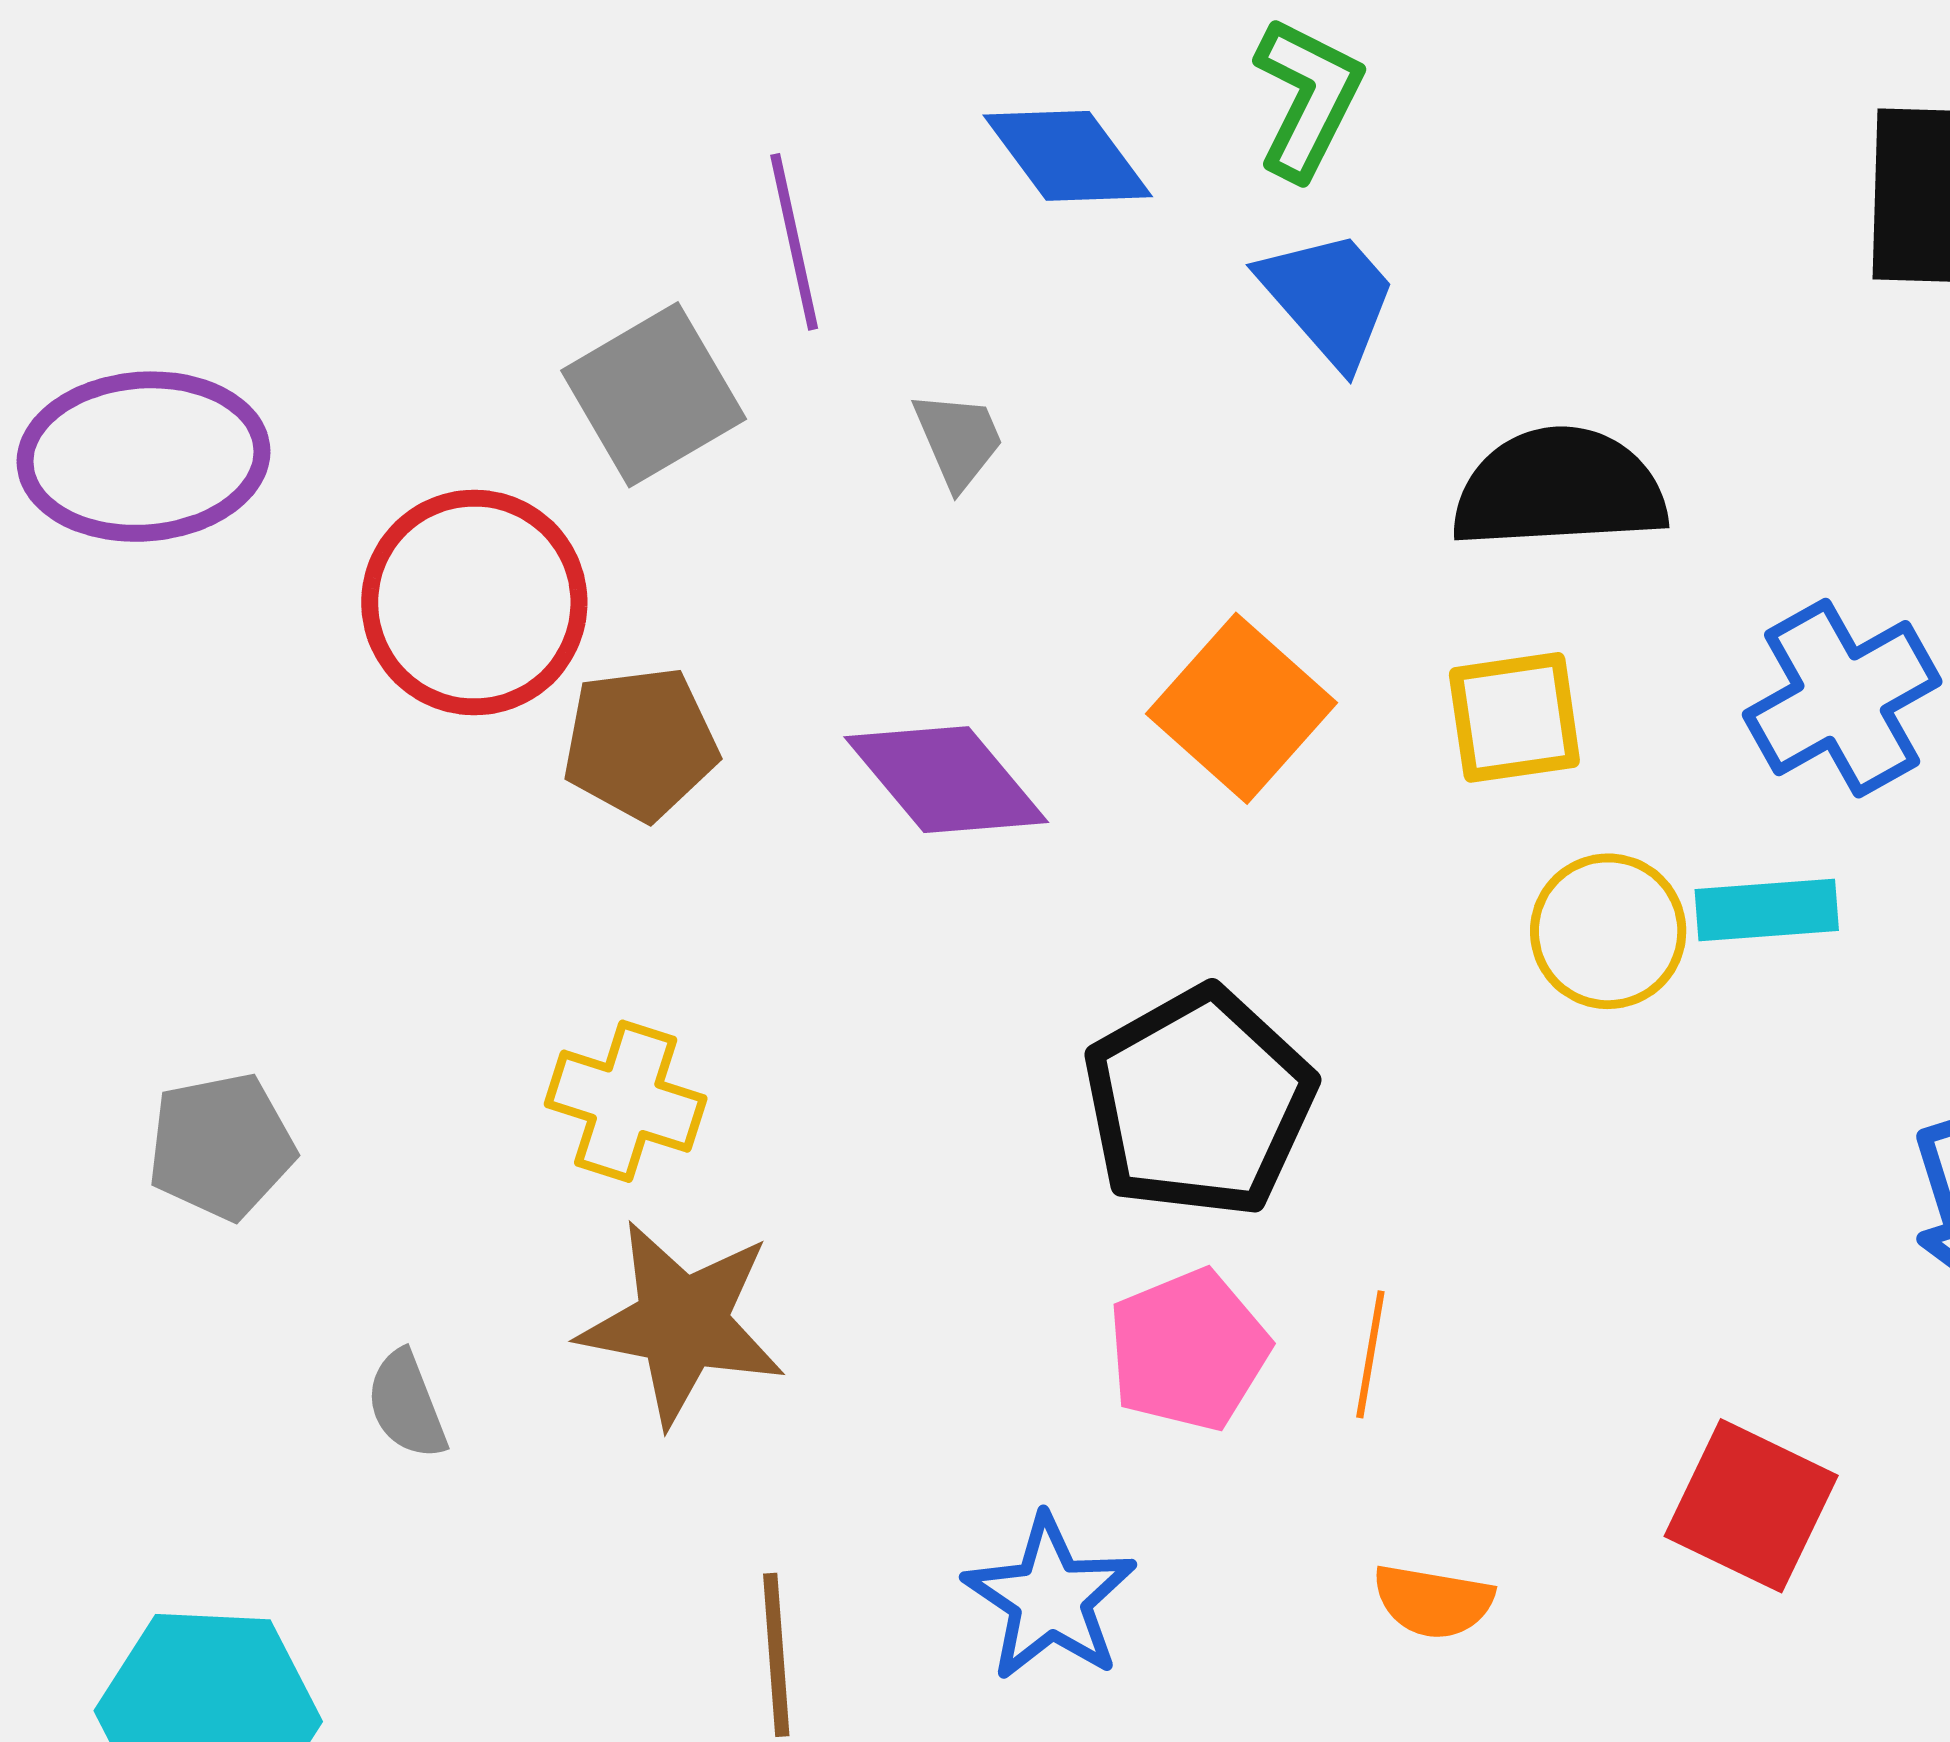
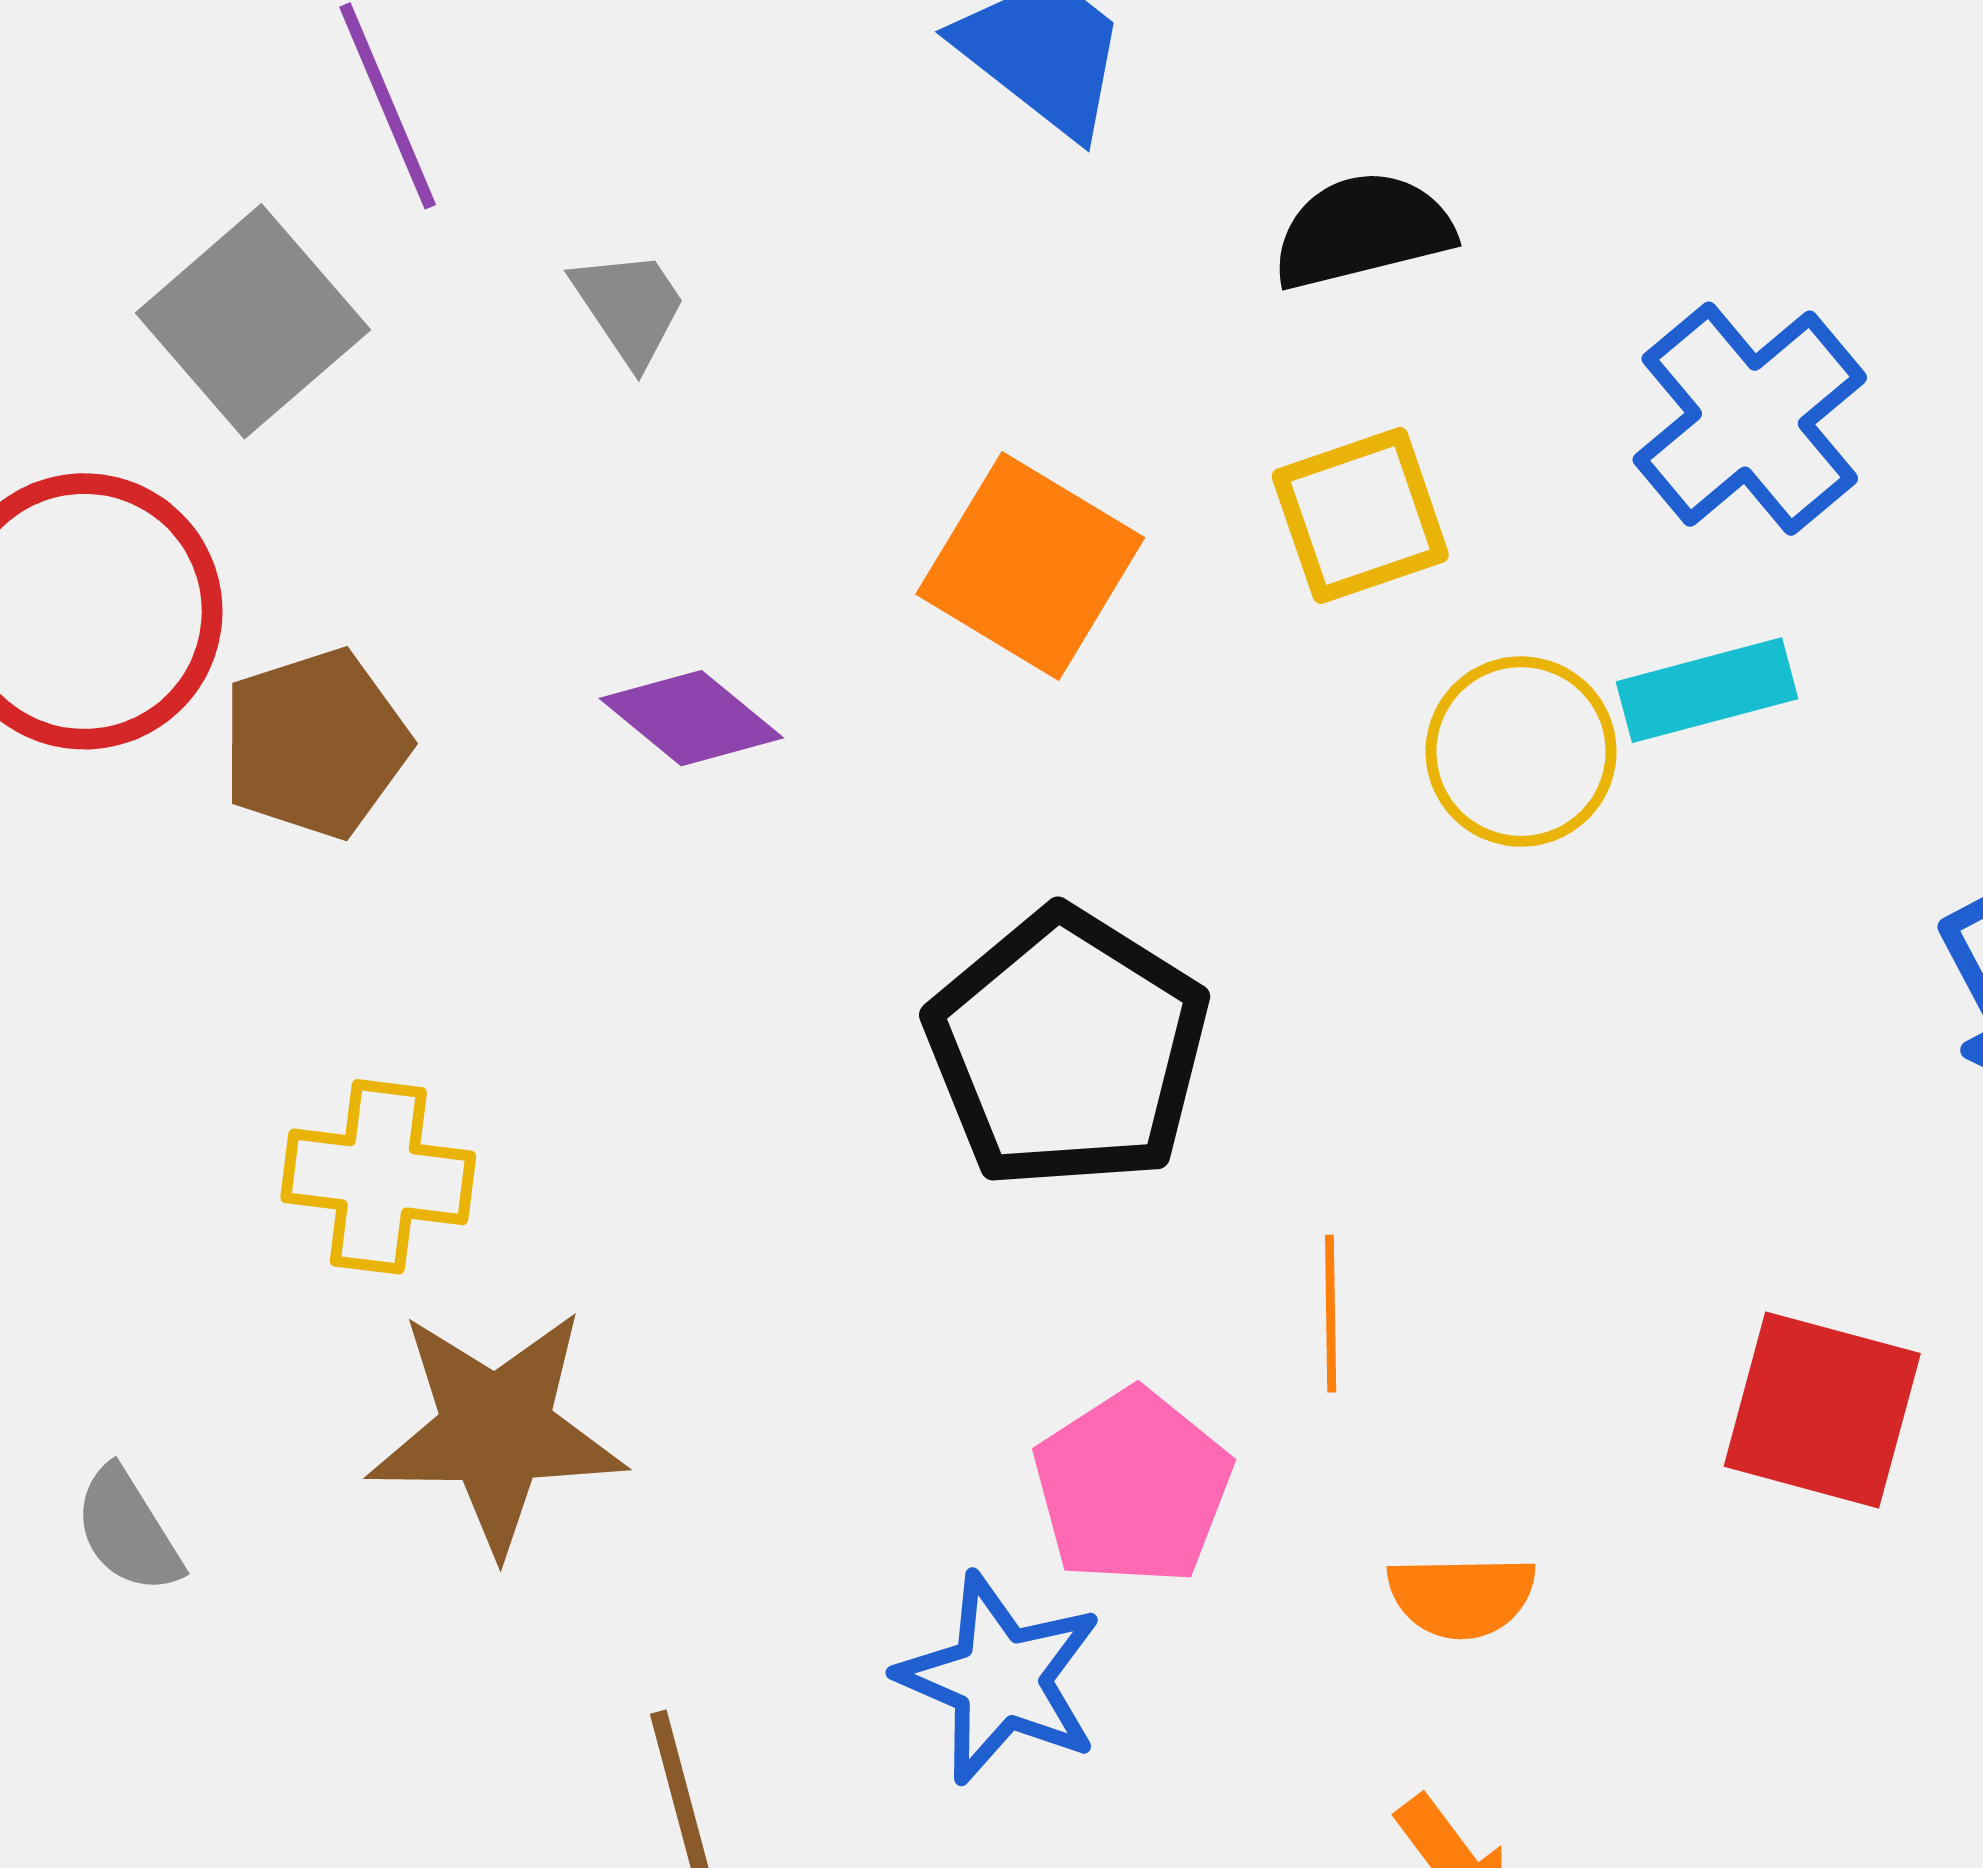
black semicircle: (1559, 489) -> (1363, 230), size x0.7
purple diamond: (946, 780) -> (691, 718), size x0.7
pink pentagon: (1188, 1350) -> (1132, 1487), moved
gray semicircle: (407, 1405) -> (128, 1530), moved

